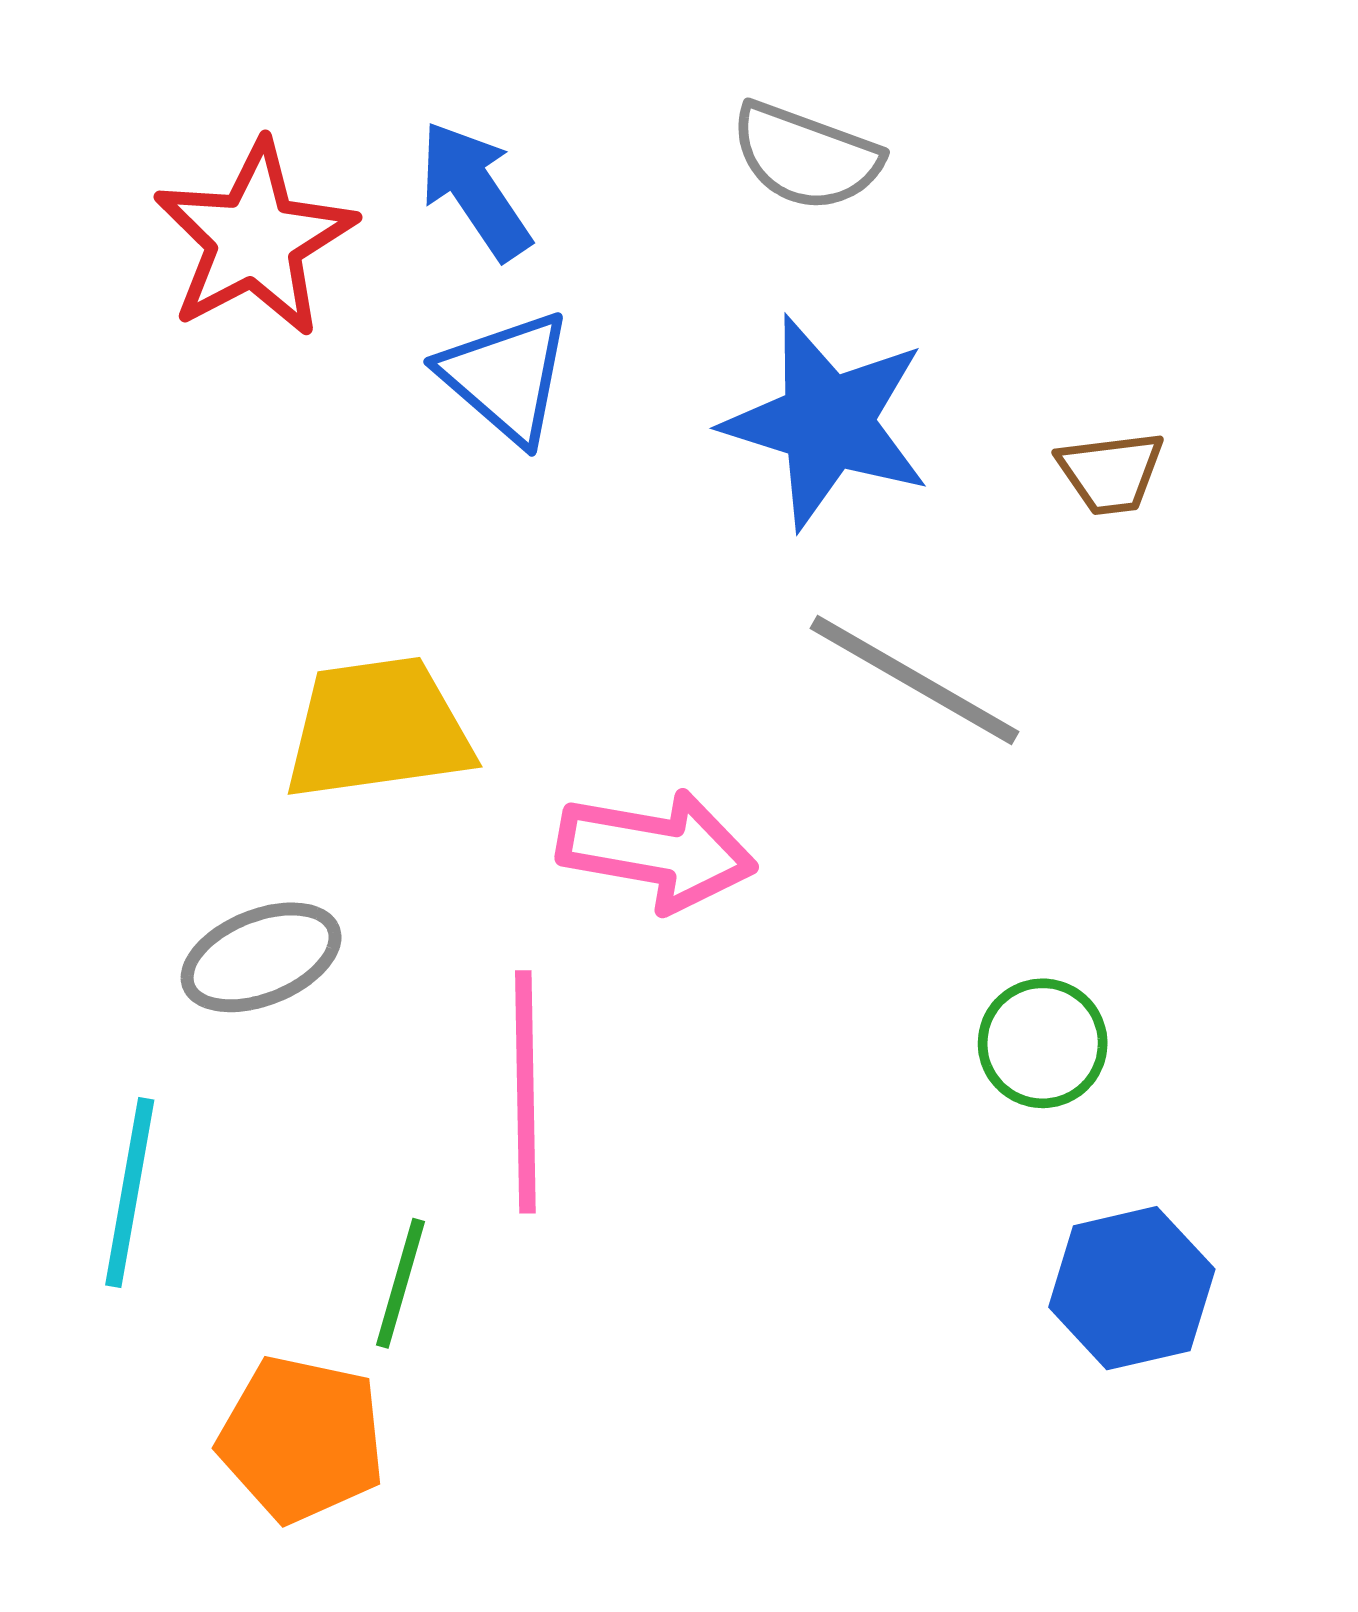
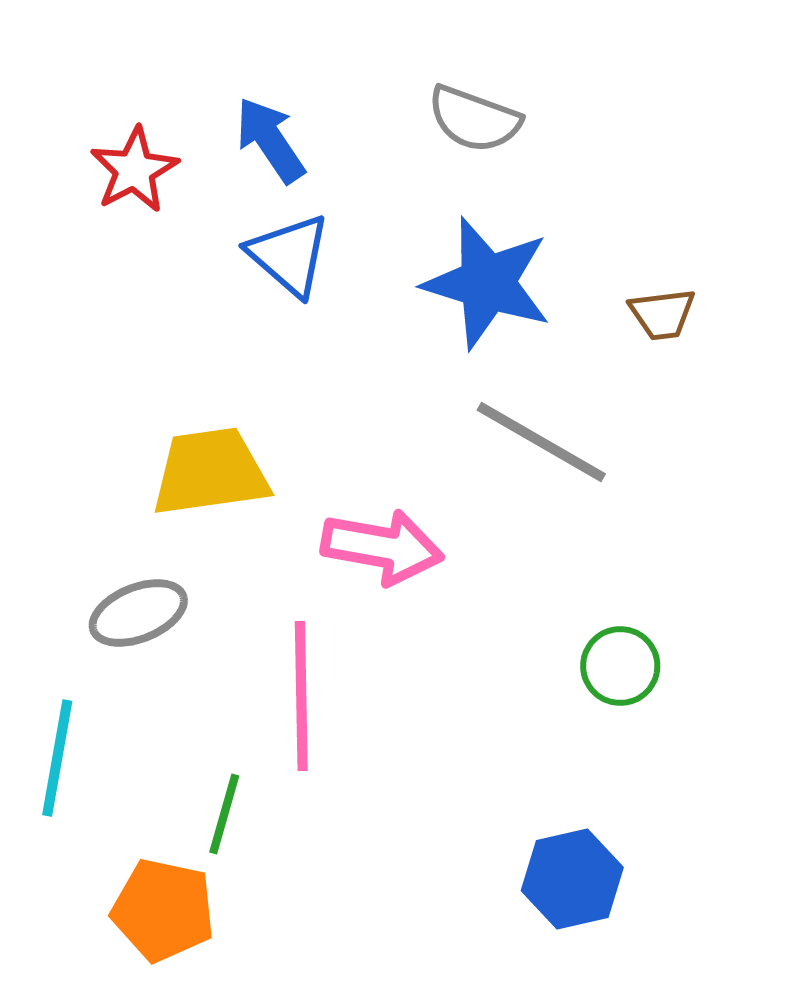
red star: (255, 239) -> (134, 170), size x0.7
blue hexagon: (1132, 1288) -> (572, 879), moved

